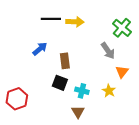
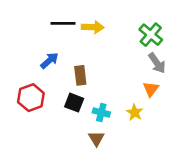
gray arrow: (108, 51) -> (157, 63), moved
red hexagon: (17, 99) -> (31, 98), moved

